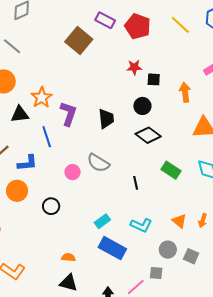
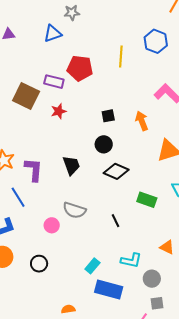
purple rectangle: (105, 20) -> (54, 82), moved
yellow line: (180, 25) -> (121, 56), turned 65
red star: (134, 67) -> (59, 111), moved
gray circle: (168, 250) -> (152, 279), moved

